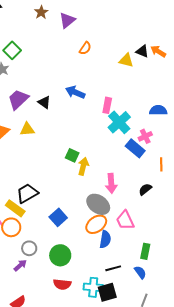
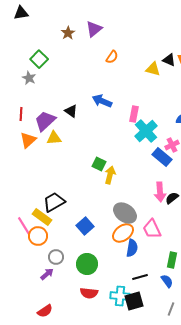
brown star: (41, 12) -> (68, 33), moved
purple trapezoid: (18, 99) -> (45, 121), moved
pink arrow: (111, 183) -> (160, 192), moved

